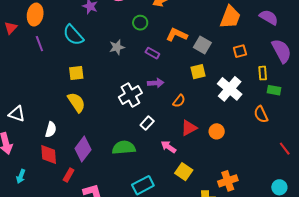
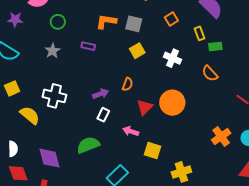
green circle: (140, 23) -> (58, 22), moved
yellow square: (76, 73) -> (12, 88), moved
purple arrow: (156, 83) -> (101, 94), moved
white cross: (230, 89) -> (173, 58), size x0.7
white cross: (130, 95) -> (54, 96), moved, turned -30
orange circle: (217, 131) -> (172, 103), size x1.6
purple diamond: (83, 149) -> (50, 158), turned -35
orange cross: (228, 181) -> (221, 137), moved

